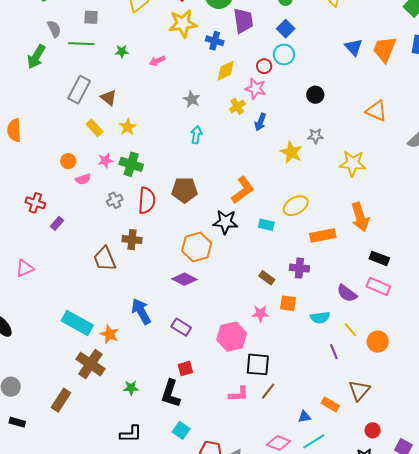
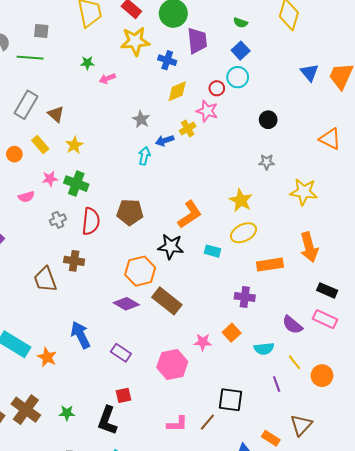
green star: (122, 51) -> (87, 63), moved
blue arrow: (260, 122) -> (165, 141), moved, turned 48
yellow star: (291, 152) -> (241, 200), moved
orange circle: (68, 161) -> (14, 154), moved
brown rectangle: (267, 278) -> (167, 301), moved, size x1.8
orange square: (288, 303) -> (232, 333), turned 36
brown cross: (90, 364) -> (26, 410), moved
black square: (258, 364) -> (231, 400), moved

